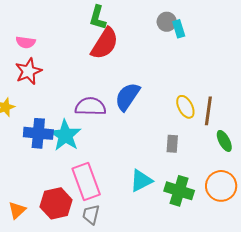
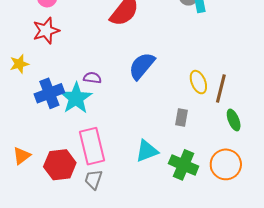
purple semicircle: (90, 106) -> (92, 78), moved, size x0.6
blue cross: (38, 133) -> (49, 93), turned -32
orange triangle: (17, 210) -> (22, 156), moved

